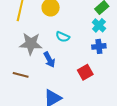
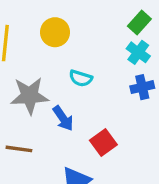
red square: (85, 72) -> (103, 143), moved

